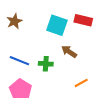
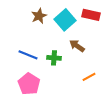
brown star: (14, 21) -> (39, 16), moved
cyan square: (57, 25) -> (65, 20), turned 30

